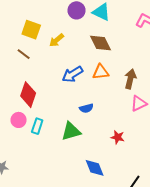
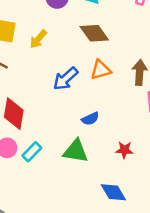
cyan rectangle: (37, 126) -> (32, 152), turned 35
green triangle: (71, 131) -> (76, 151), turned 35
red star: (118, 137) -> (124, 150), moved

